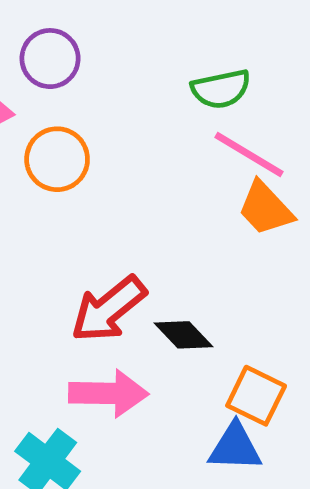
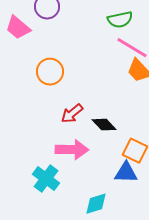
orange circle: (57, 159) -> (50, 72), moved
red arrow: (109, 309) -> (72, 114), size x0.7

